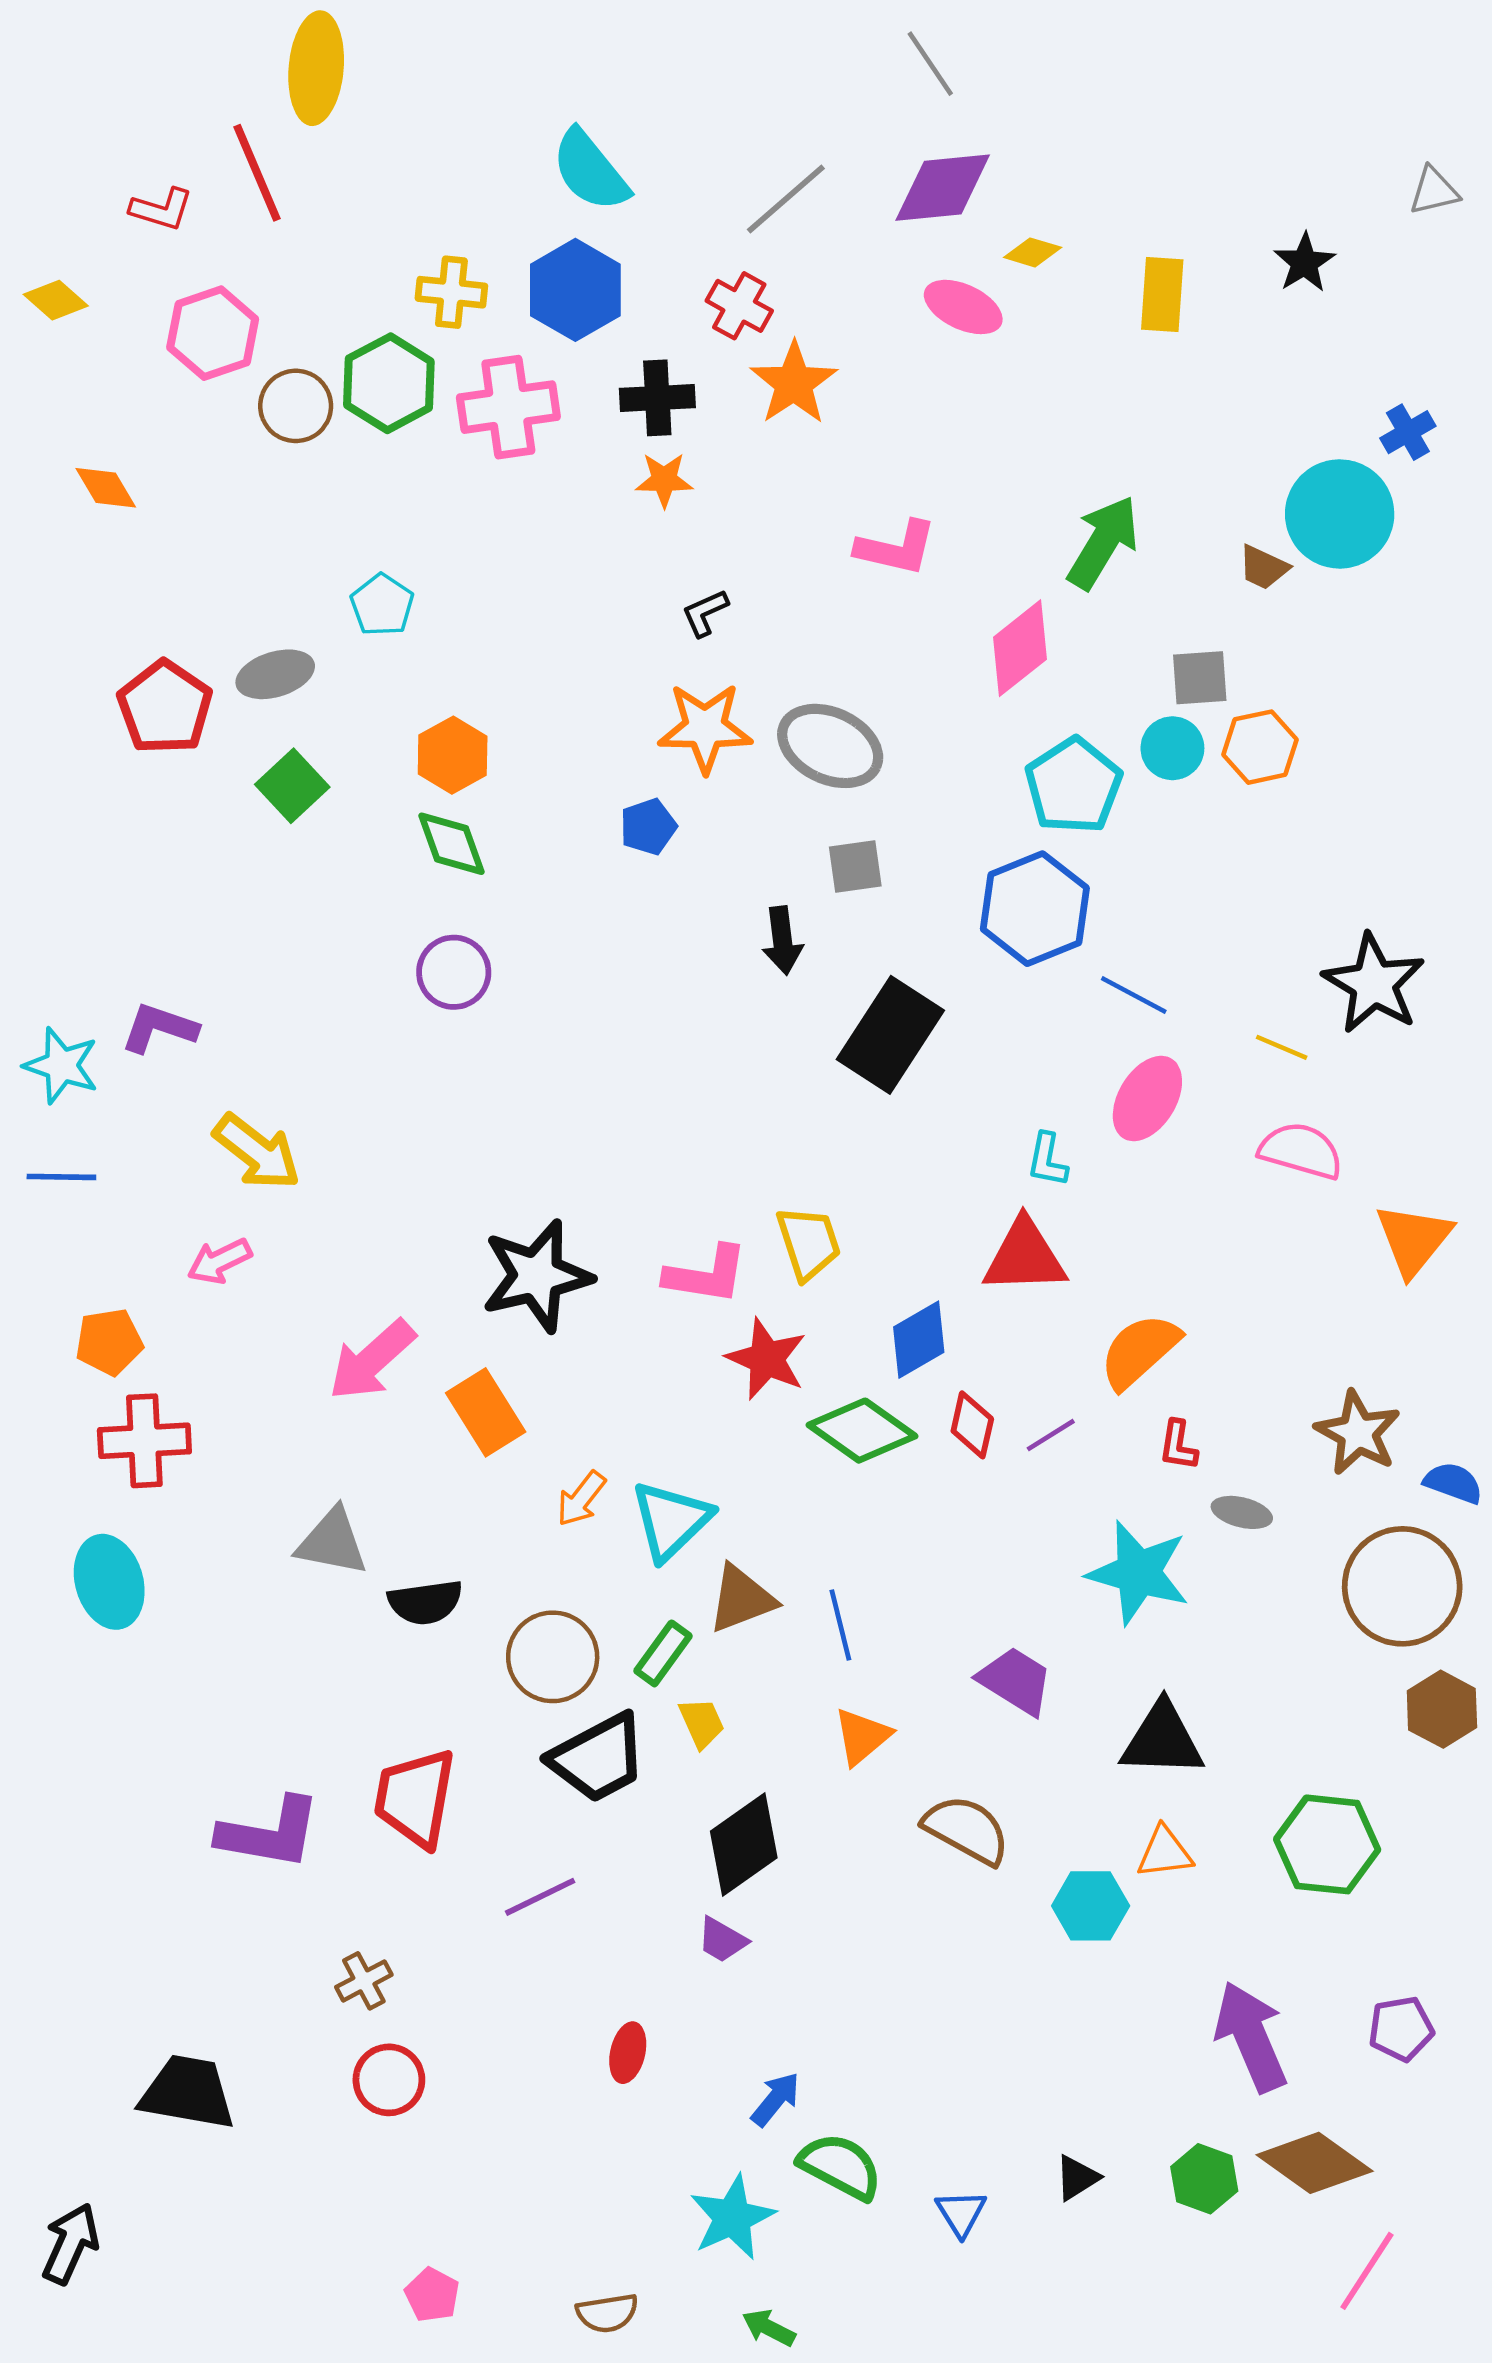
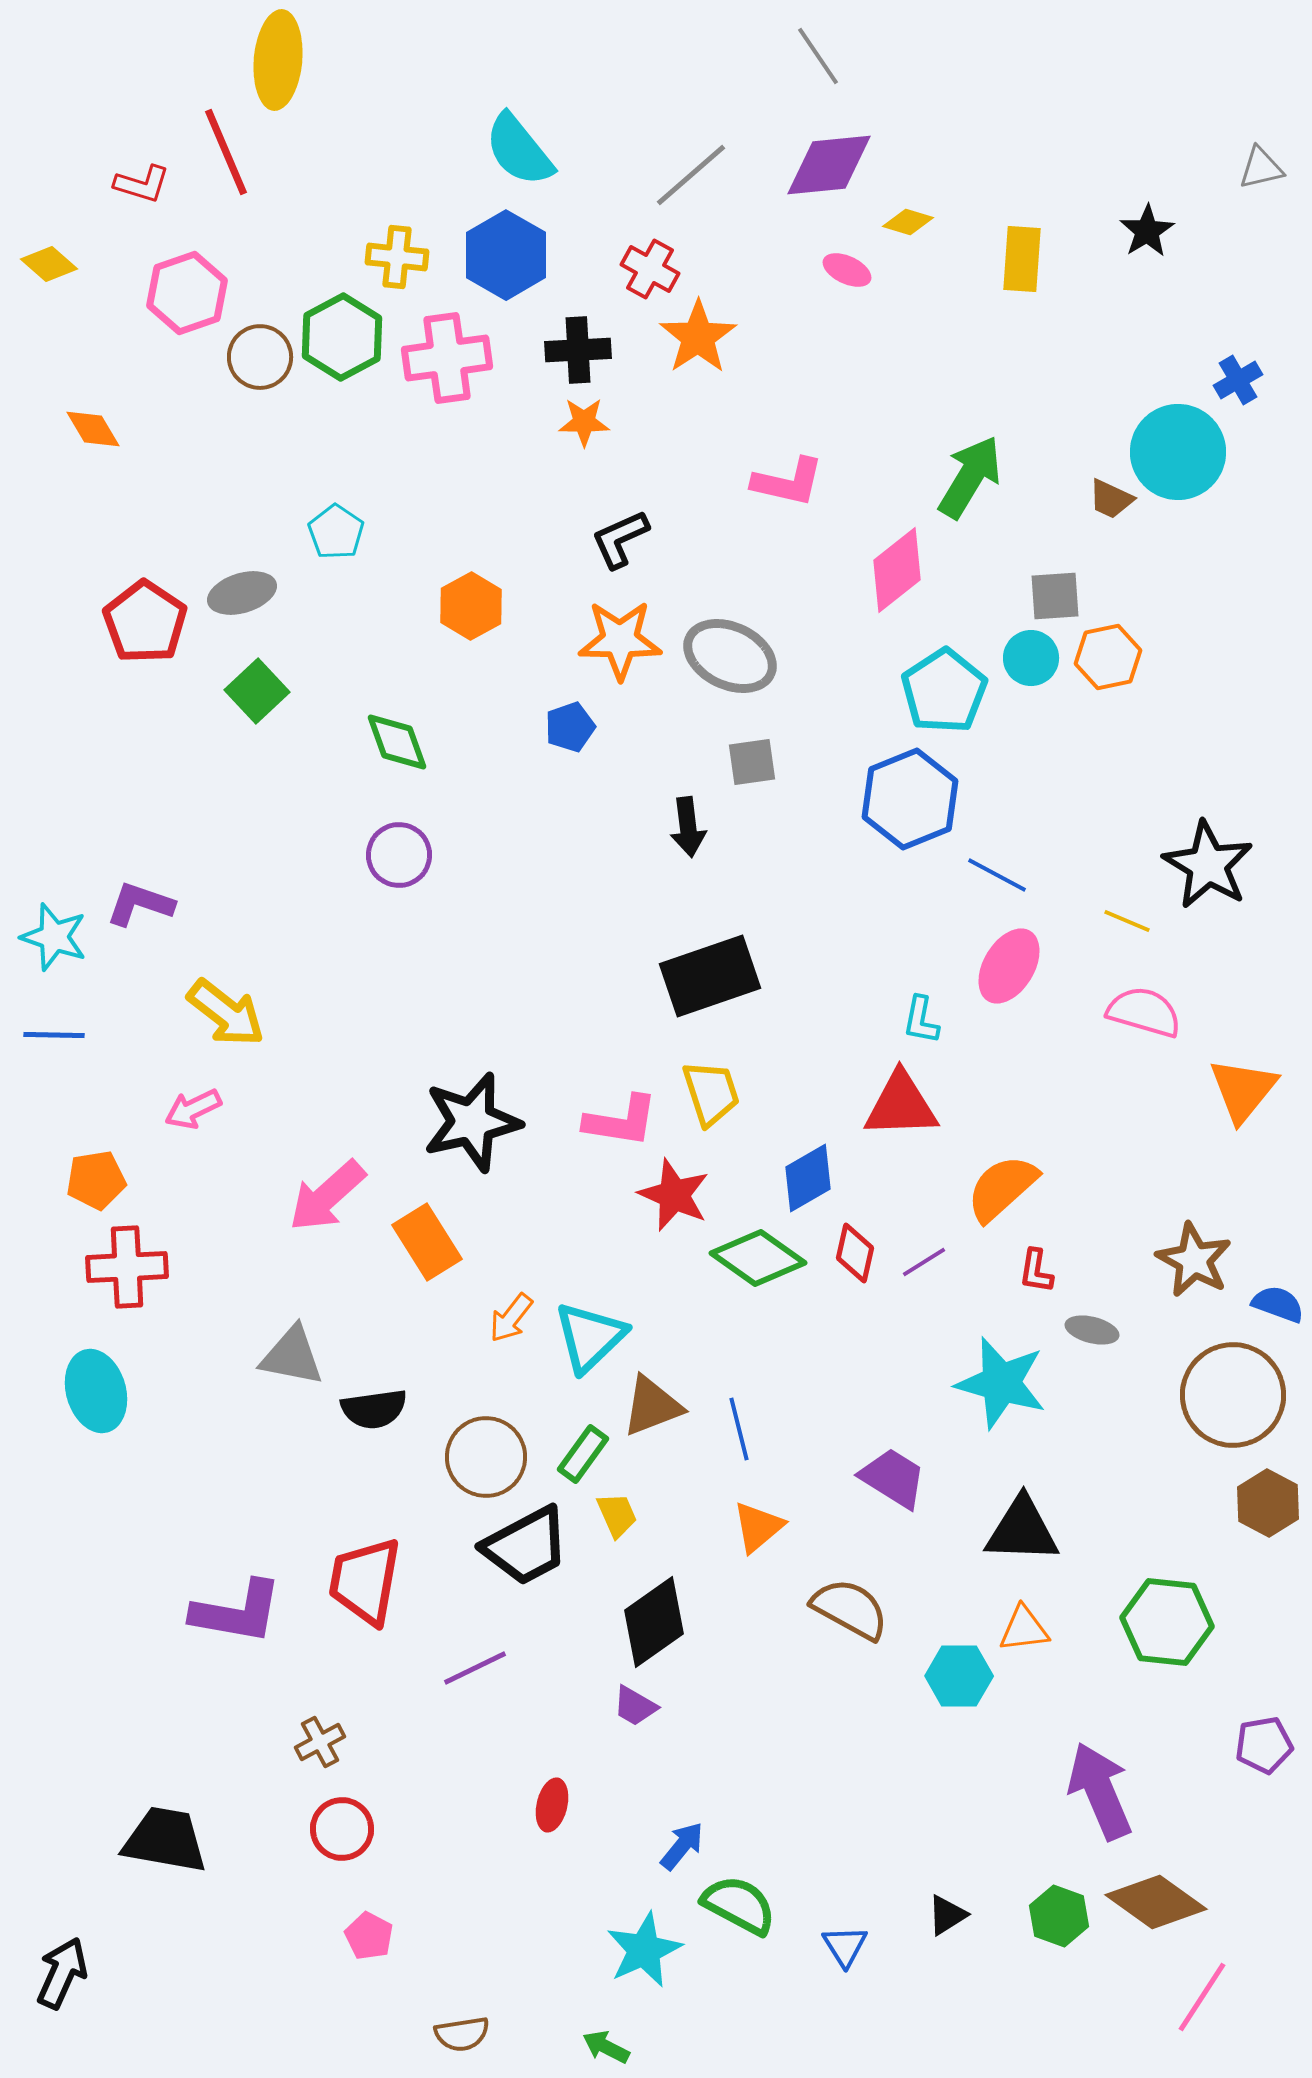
pink ellipse: (963, 307) -> (847, 270), size x0.7
black L-shape: (705, 613) -> (620, 539), size x1.4
orange hexagon: (453, 755) -> (471, 606), moved
black rectangle: (890, 1035) -> (710, 976), moved, turned 38
purple pentagon: (1401, 2029) -> (1264, 1745), moved
pink pentagon: (432, 2295) -> (369, 1936), moved
brown semicircle: (607, 2313) -> (462, 2034), moved
green arrow: (769, 2328) -> (606, 2047), moved

